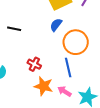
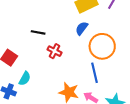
red cross: (34, 64) -> (54, 51), moved

